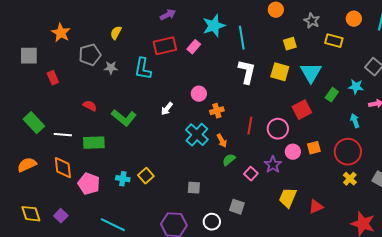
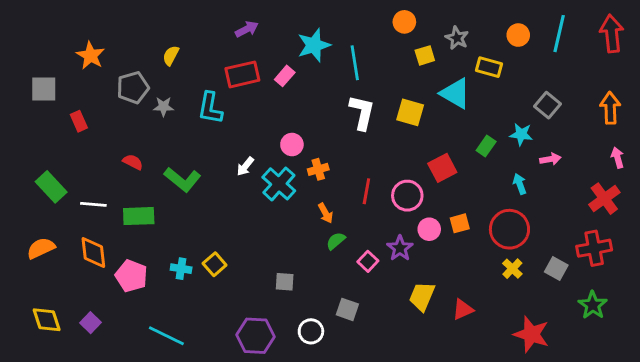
yellow square: (290, 44) -> (425, 55), moved
cyan triangle: (311, 73) -> (455, 93), moved, turned -30
cyan cross: (197, 135) -> (279, 184), moved

